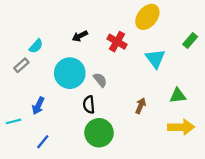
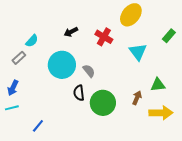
blue arrow: (38, 106) -> (13, 88), moved
brown arrow: (141, 106) -> (137, 98), moved
green circle: (99, 133) -> (103, 103), moved

